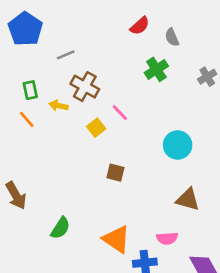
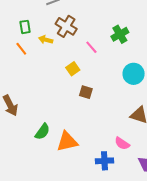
green cross: (156, 69) -> (120, 34), moved
yellow square: (96, 128) -> (73, 69), moved
pink semicircle: (167, 238) -> (122, 143), turned 35
orange triangle: (116, 239) -> (67, 141), moved, turned -50

